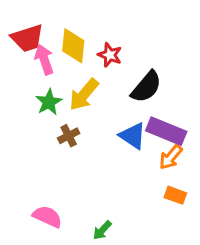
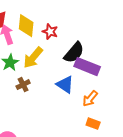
purple rectangle: (166, 131) -> (87, 67), moved

